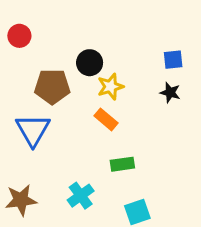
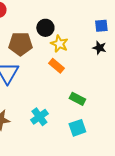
yellow star: (110, 87) -> (59, 44), turned -30
green rectangle: (122, 164) -> (77, 99), moved, turned 35

